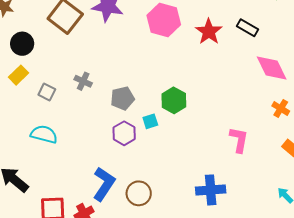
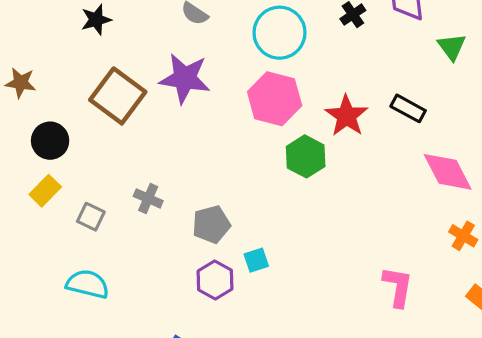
green hexagon: (174, 100) -> (306, 156), moved

